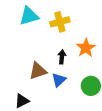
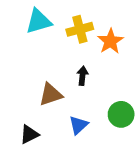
orange star: (86, 48) -> (110, 41), moved
blue triangle: (59, 80) -> (78, 125), moved

